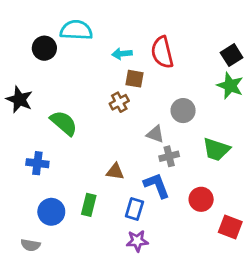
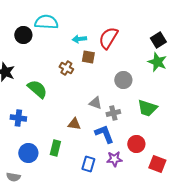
red semicircle: (162, 52) -> (108, 38), turned 45
brown cross: (119, 102) -> (66, 68), moved, turned -32
gray triangle: (155, 134) -> (95, 103), moved
blue rectangle: (134, 209) -> (88, 164), moved
purple star: (137, 241) -> (114, 159), moved

